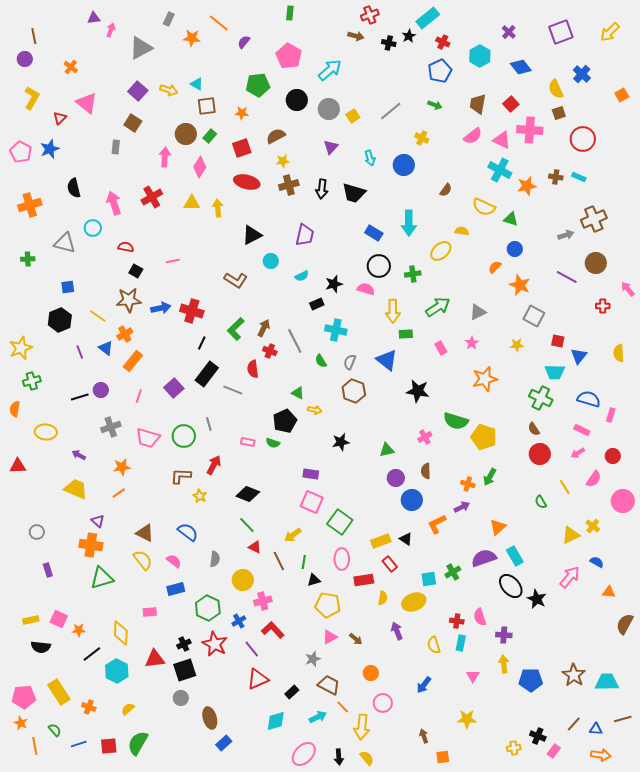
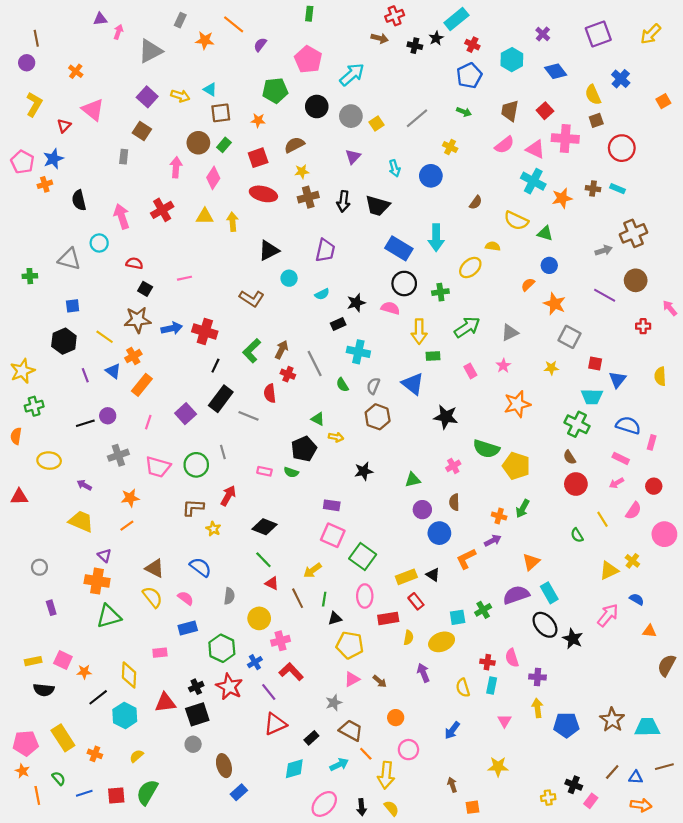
orange cross: (30, 205) -> (45, 184), moved, size x0.6
blue rectangle: (374, 233) -> (399, 248), size x1.4

